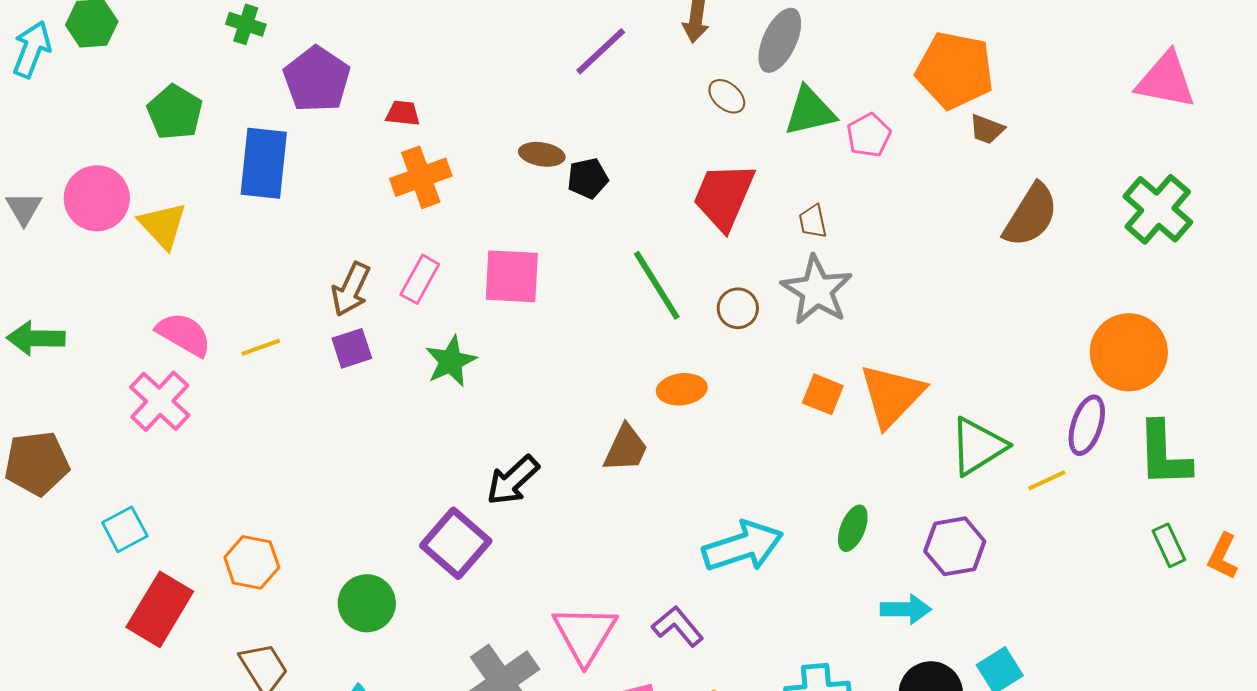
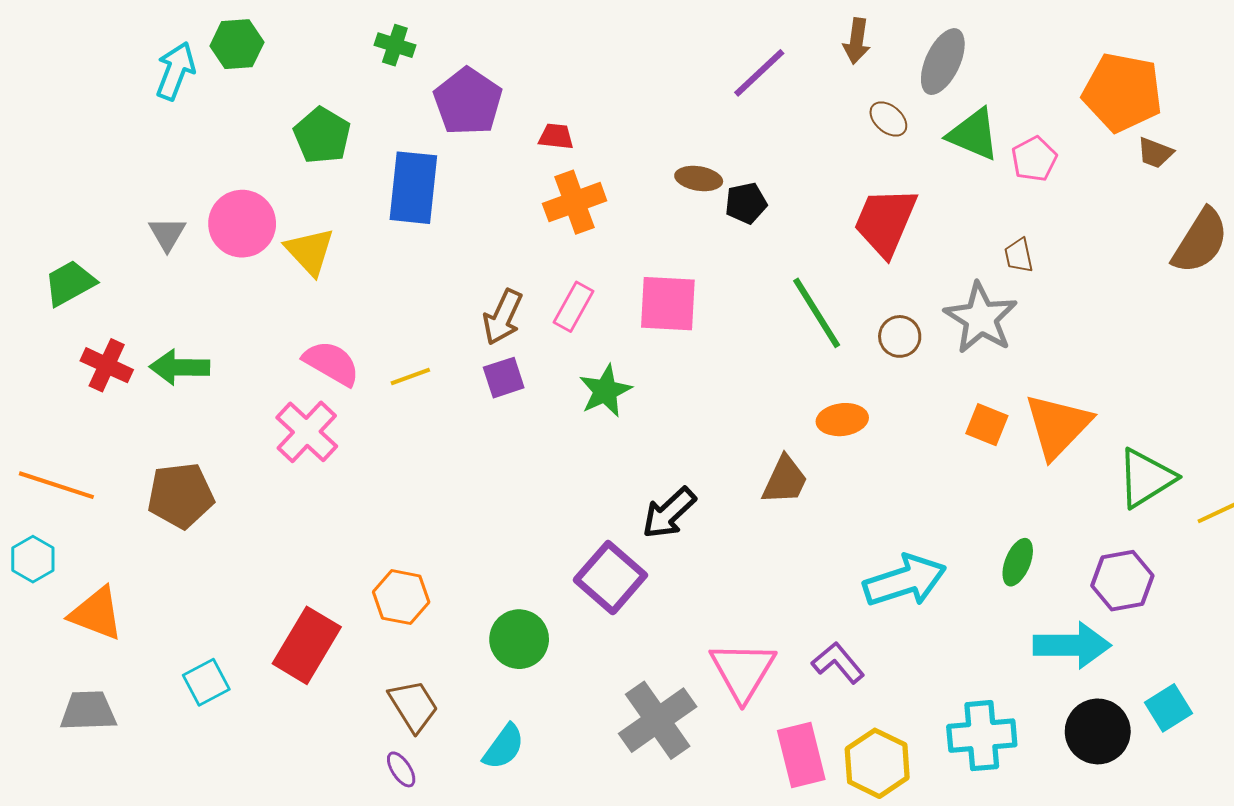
green triangle: (810, 111) -> (974, 134), turned 36
brown trapezoid: (813, 221) -> (1019, 255), moved
cyan square: (125, 529) -> (206, 682), moved
cyan arrow: (906, 609) -> (1072, 645), size x1.5

